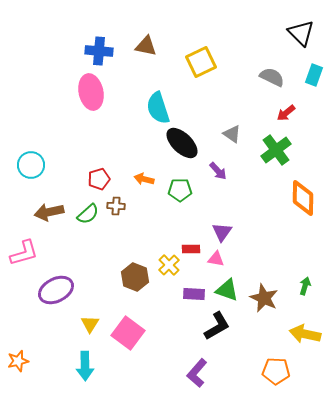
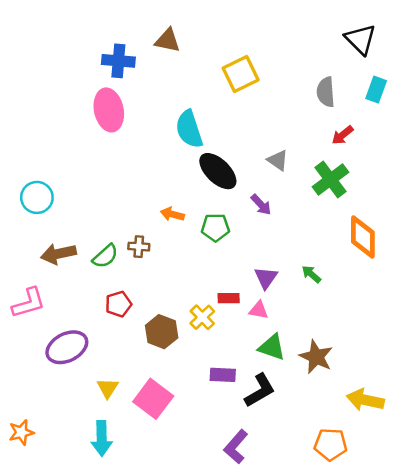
brown triangle: (146, 46) -> (168, 40), moved
gray semicircle: (272, 77) -> (326, 92), turned -120
red pentagon: (99, 179) -> (118, 304), moved
green arrow: (305, 286) -> (311, 274), moved, turned -66
purple rectangle: (194, 294) -> (223, 375), moved

